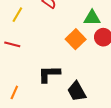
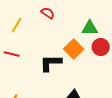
black L-shape: (49, 74) -> (51, 63), moved

